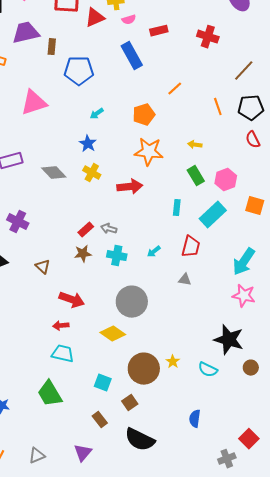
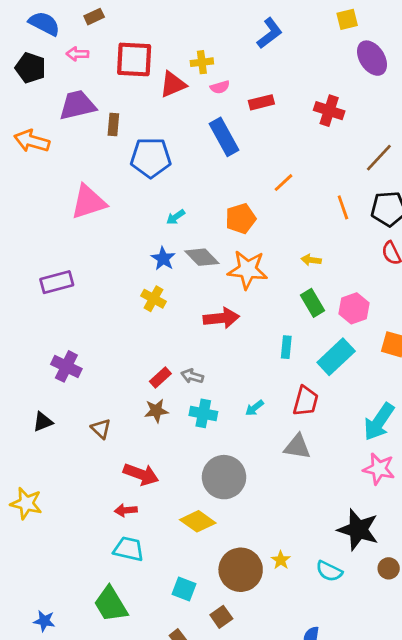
gray diamond: (54, 173) -> (202, 257), moved
yellow cross: (92, 173) -> (153, 299), moved
gray triangle: (185, 280) -> (297, 447), size x1.5

